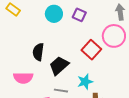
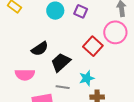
black semicircle: (38, 52) -> (40, 49), turned -132

